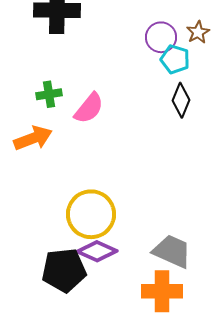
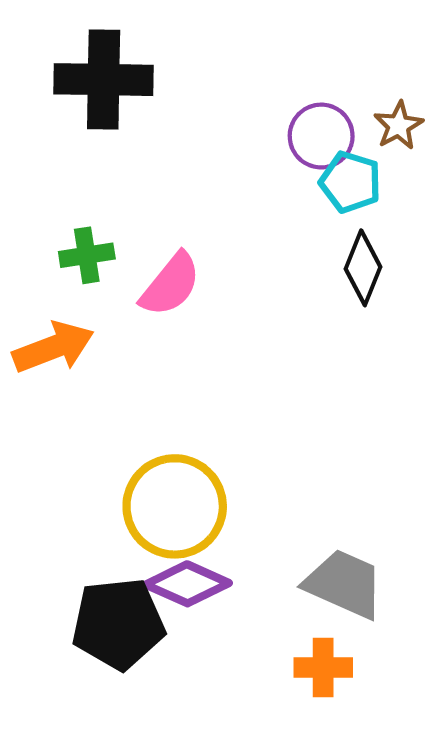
orange cross: (162, 291) -> (323, 668), size x0.7

